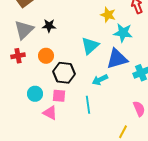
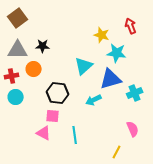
gray triangle: (24, 30) -> (18, 50), turned 45
orange circle: (46, 56) -> (34, 69), moved
cyan circle: (35, 94) -> (16, 97), moved
cyan line: (88, 105) -> (75, 135), moved

